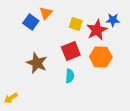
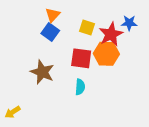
blue square: (31, 22) -> (50, 32), moved
red square: (71, 51) -> (81, 58), turned 30
orange hexagon: (101, 57) -> (106, 54), moved

